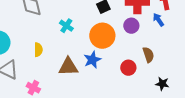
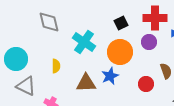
cyan cross: (66, 26) -> (84, 42), size x1.6

